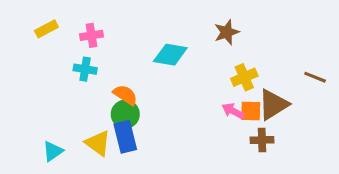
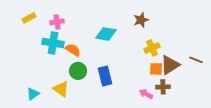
cyan cross: (85, 69) -> (53, 43), size x1.5
brown line: (315, 77) -> (196, 60), moved
orange semicircle: (125, 95) -> (73, 50), moved
pink arrow: (233, 111) -> (146, 94), moved
blue rectangle: (125, 137) -> (105, 76), moved

